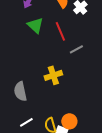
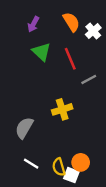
gray semicircle: (20, 91) -> (24, 128), turned 42
white line: (26, 122) -> (31, 164), turned 64

